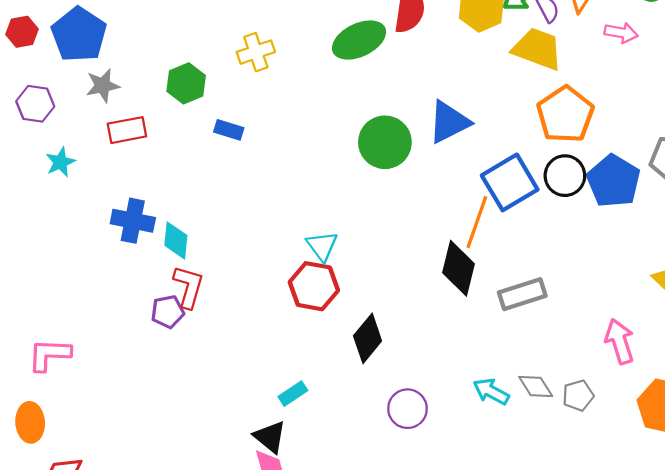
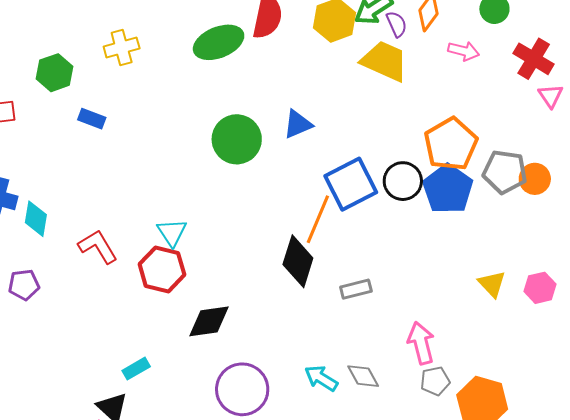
orange pentagon: (565, 115) -> (451, 144), moved
blue triangle: (449, 122) -> (298, 124), size x0.7
red L-shape: (189, 287) -> (98, 247), moved, turned -51
gray rectangle: (522, 294) -> (356, 289), size x0.7
black diamond: (368, 338) -> (209, 321), turned 39
pink arrow: (620, 341) -> (421, 343), moved
gray pentagon: (578, 396) -> (435, 381), moved
purple circle: (407, 409) -> (242, 389), size x1.4

